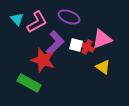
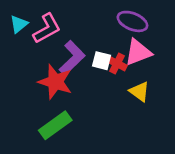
purple ellipse: (69, 17) -> (132, 21), moved
cyan triangle: (17, 19) -> (19, 24), turned 32
green rectangle: (29, 83) -> (55, 125), moved, turned -65

